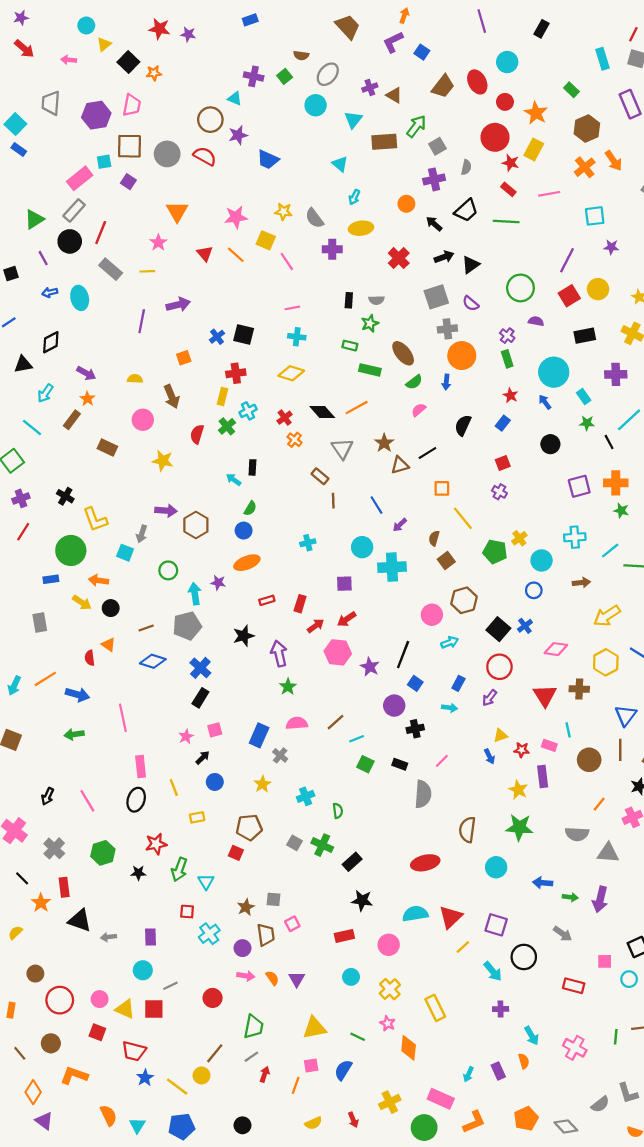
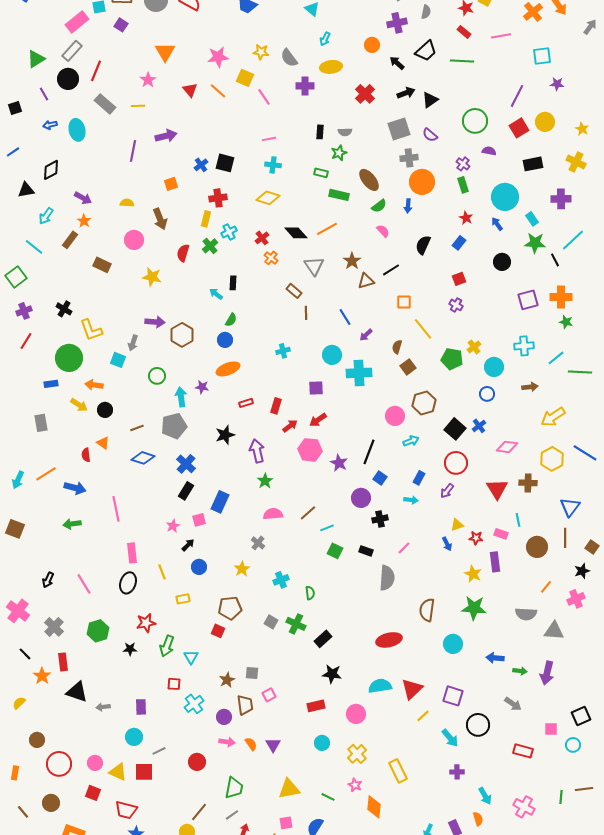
pink semicircle: (419, 410) -> (383, 231), turned 88
green star: (587, 423) -> (535, 243), size x1.5
blue rectangle: (259, 735) -> (220, 502), moved

